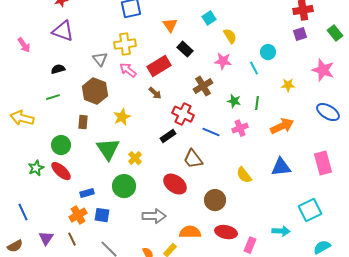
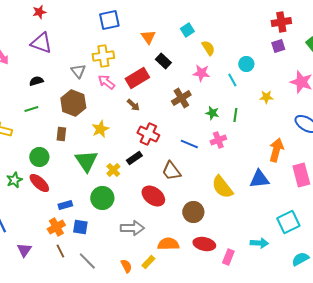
red cross: (183, 114) -> (148, 134), moved
orange arrow: (282, 126) -> (276, 150), moved, turned -50
black rectangle: (168, 136) -> (134, 158), moved
yellow semicircle: (244, 175) -> (222, 187), size x1.4
brown line: (72, 239) -> (60, 251), moved

